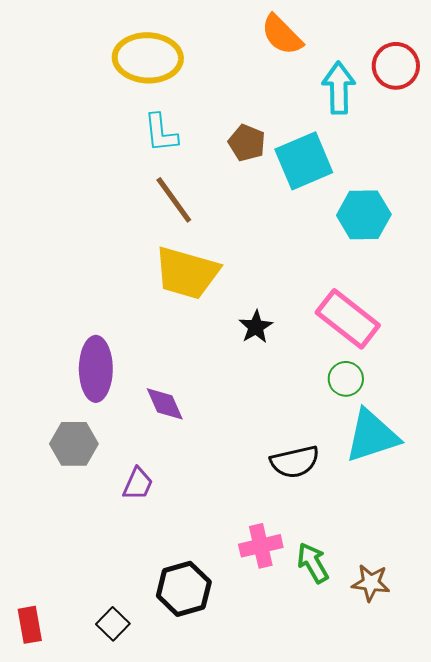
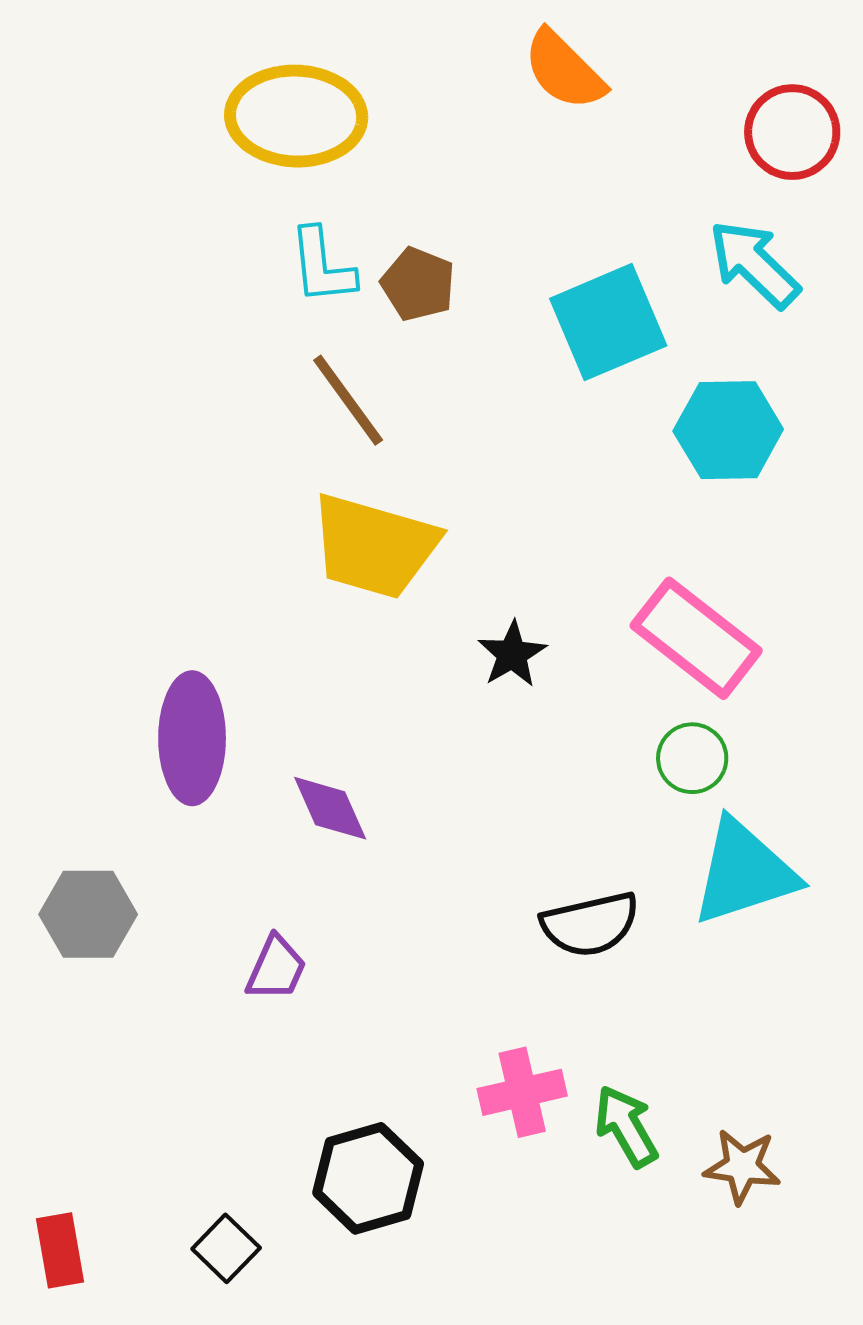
cyan arrow: (339, 88) -> (754, 264), moved, turned -45
brown pentagon: (247, 143) -> (418, 284), moved
gray hexagon: (74, 444) -> (88, 914), moved

